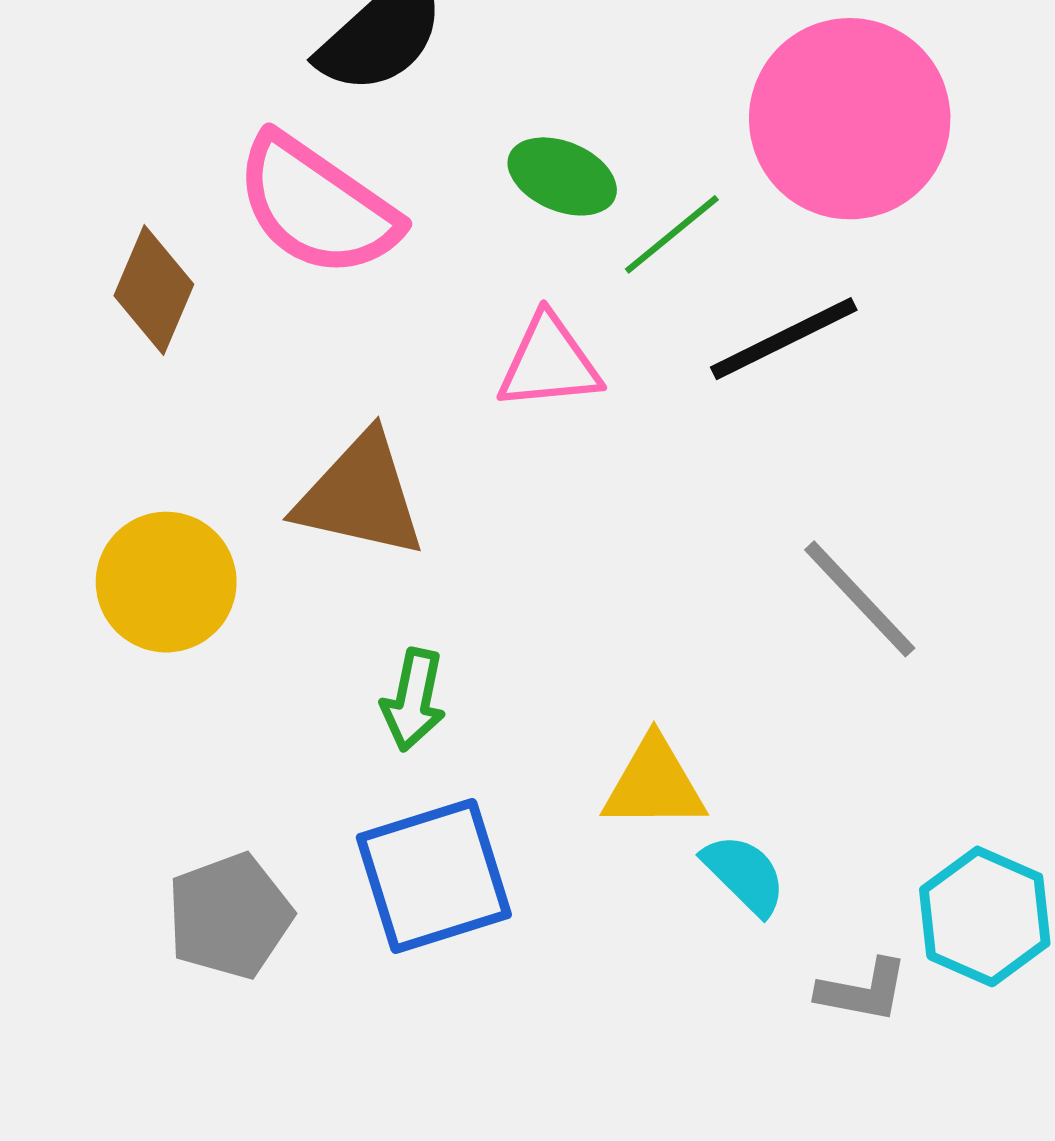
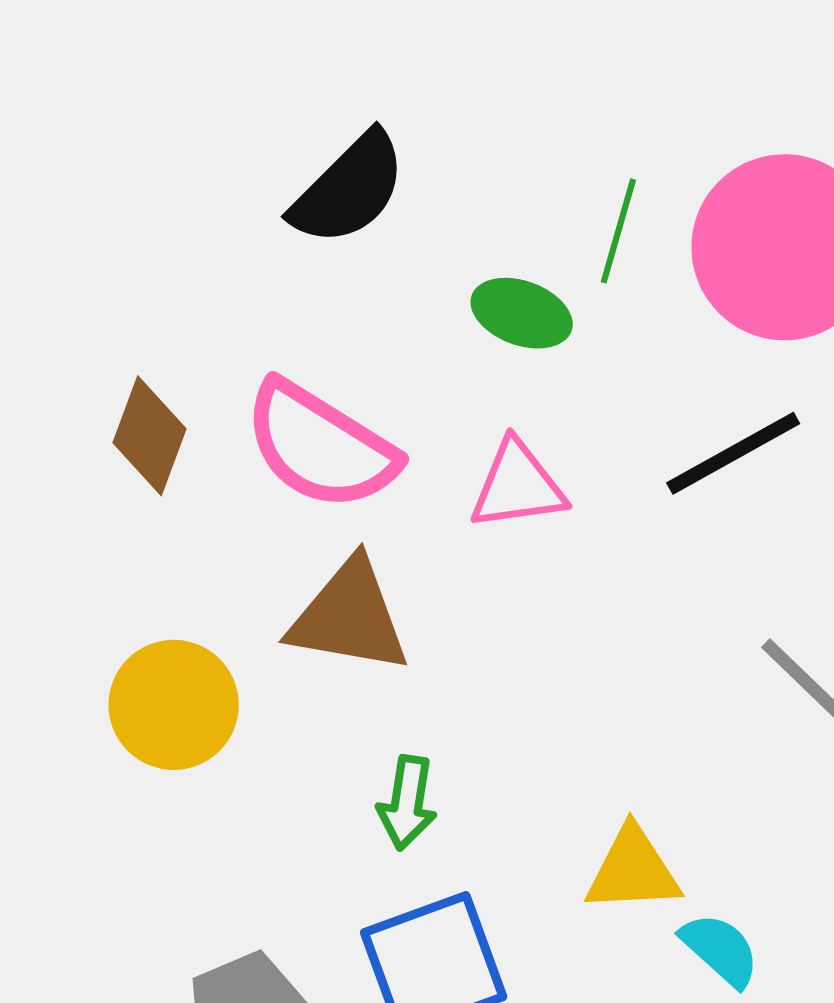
pink semicircle: (317, 206) -> (320, 446), moved
green line: (672, 234) -> (618, 231), moved, turned -32

